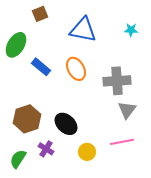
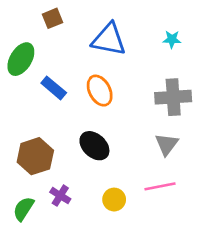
gray cross: (117, 81) -> (173, 97), moved
black ellipse: (66, 124) -> (94, 146), moved

